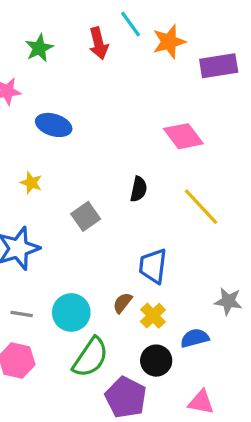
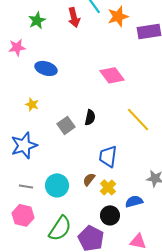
pink diamond: (183, 136) -> (112, 75), moved
black semicircle: (139, 189) -> (90, 117), moved
green semicircle: (90, 357) -> (60, 228), moved

